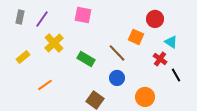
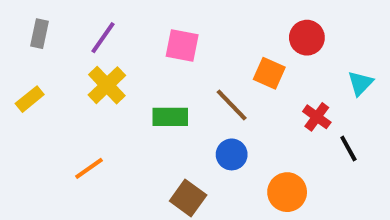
pink square: (83, 15) -> (182, 46), moved
purple line: (42, 19) -> (103, 38), moved
cyan triangle: (171, 42) -> (360, 83), moved, turned 40
yellow rectangle: (23, 57) -> (30, 99), moved
green rectangle: (86, 59) -> (170, 117), turned -30

